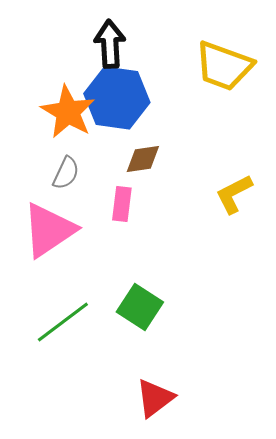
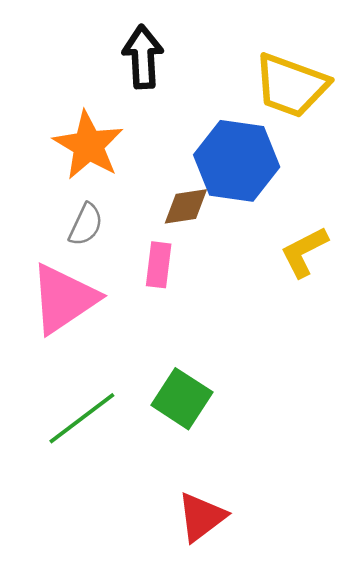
blue hexagon: (117, 98) -> (237, 161), moved

